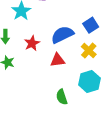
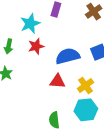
red star: (32, 43) -> (36, 46), moved
yellow cross: (89, 50) -> (85, 85), moved

